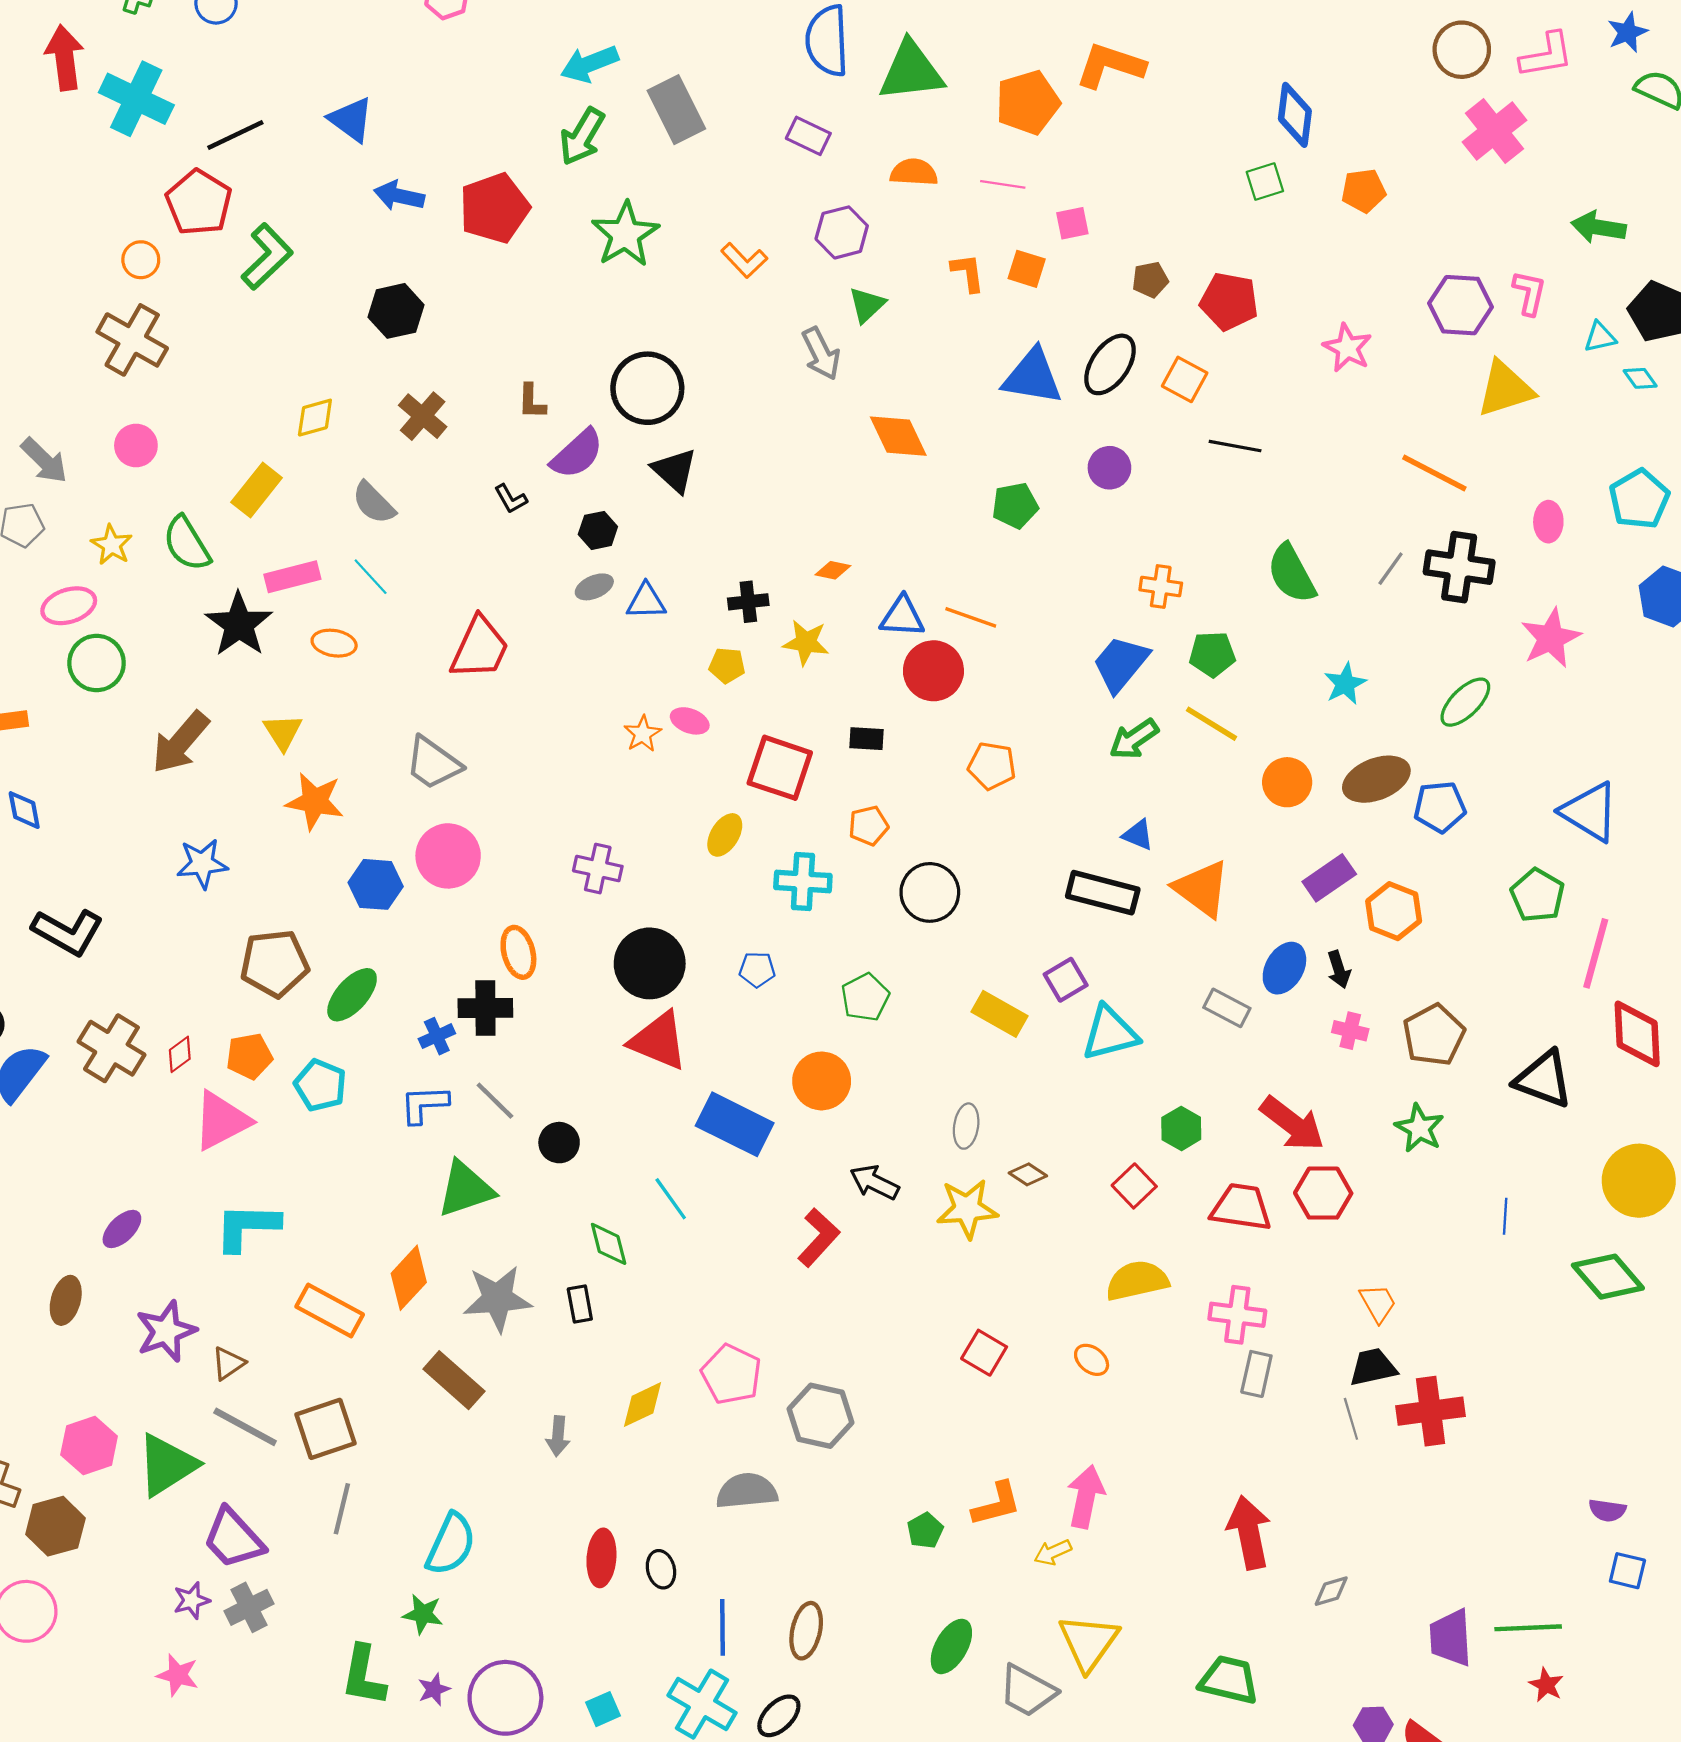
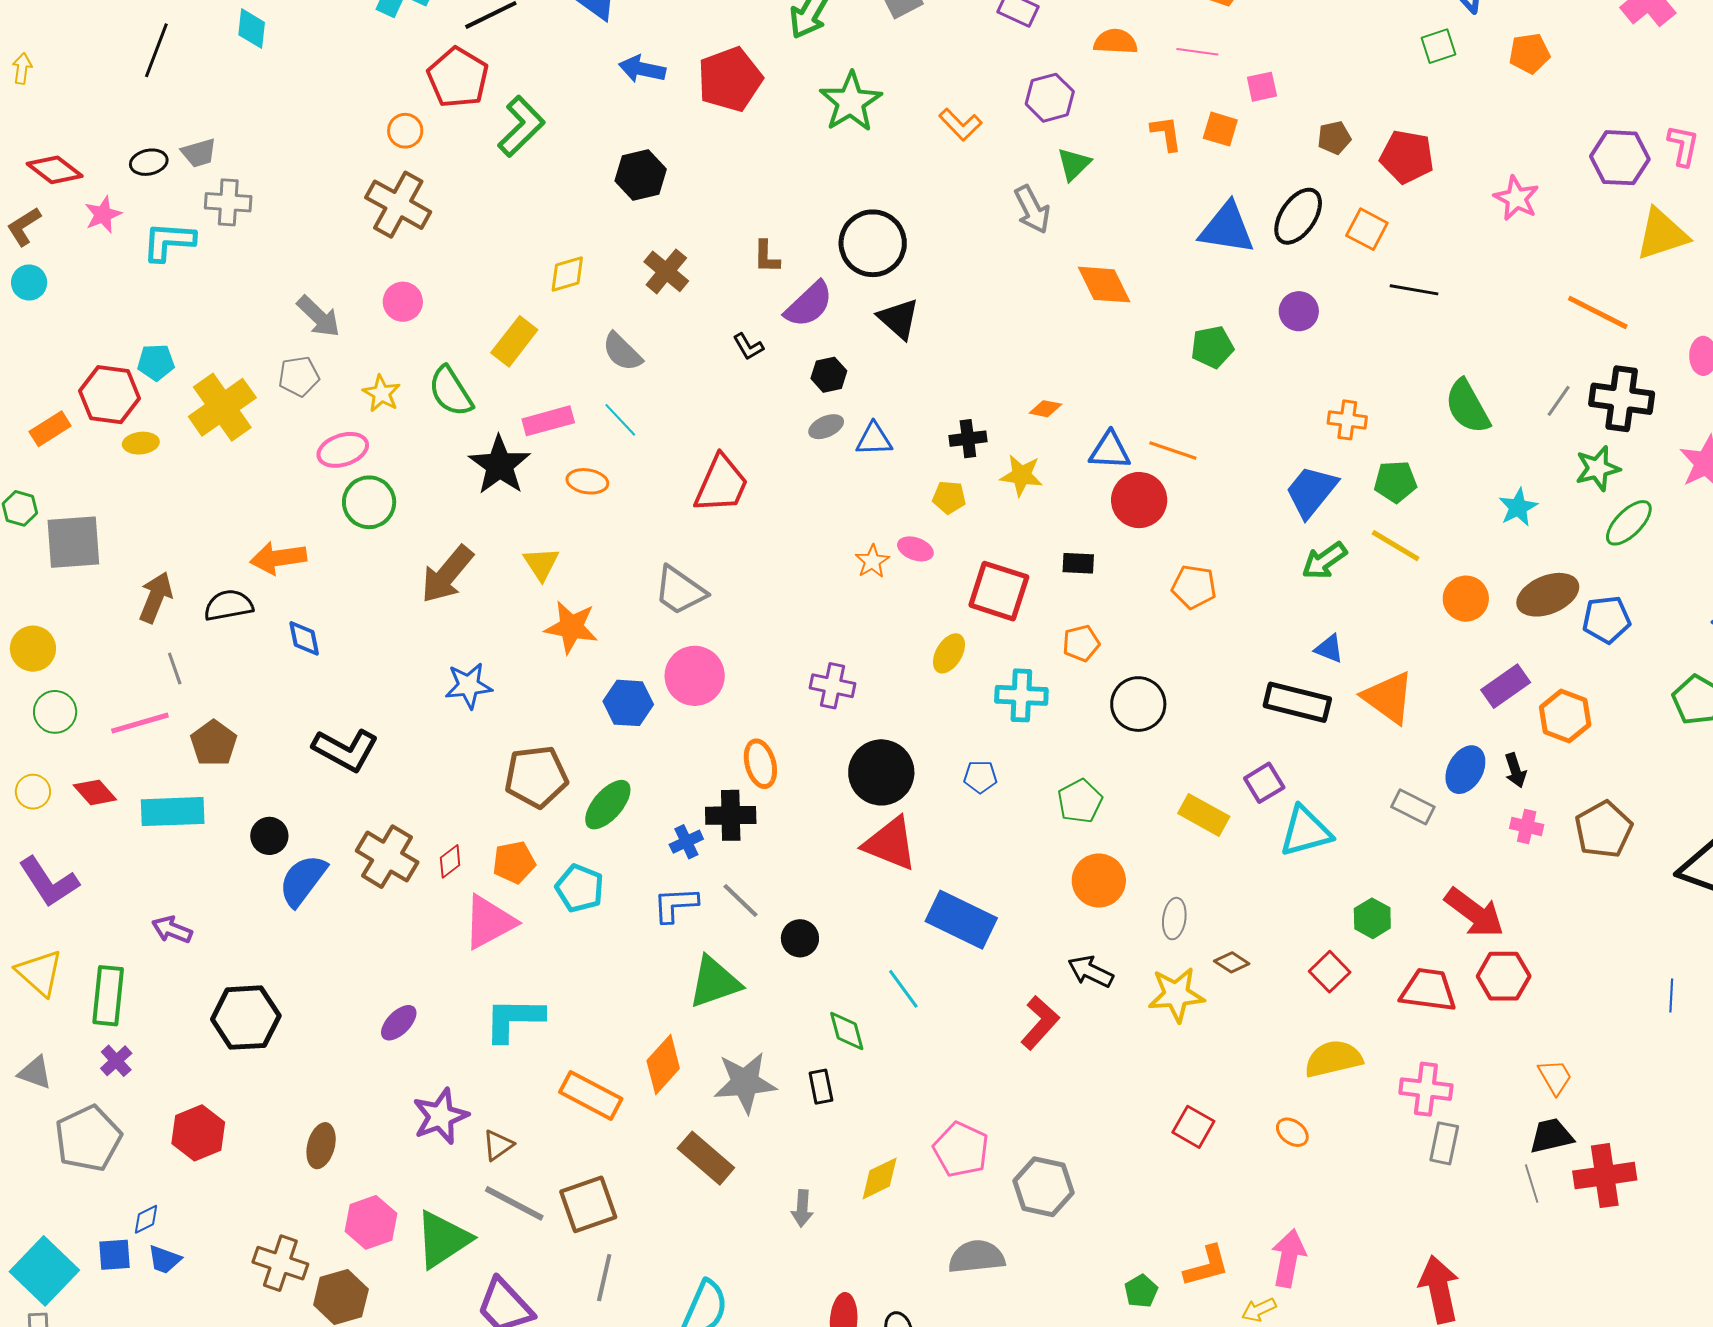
orange circle: (822, 1081) -> (1099, 880), moved
green star: (1419, 1128) -> (1598, 468), moved, turned 30
brown ellipse: (66, 1300) -> (321, 1146), moved

